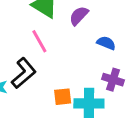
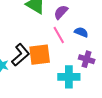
pink line: (39, 41) -> (59, 35), moved
orange square: (63, 97) -> (40, 55), moved, size x1.6

